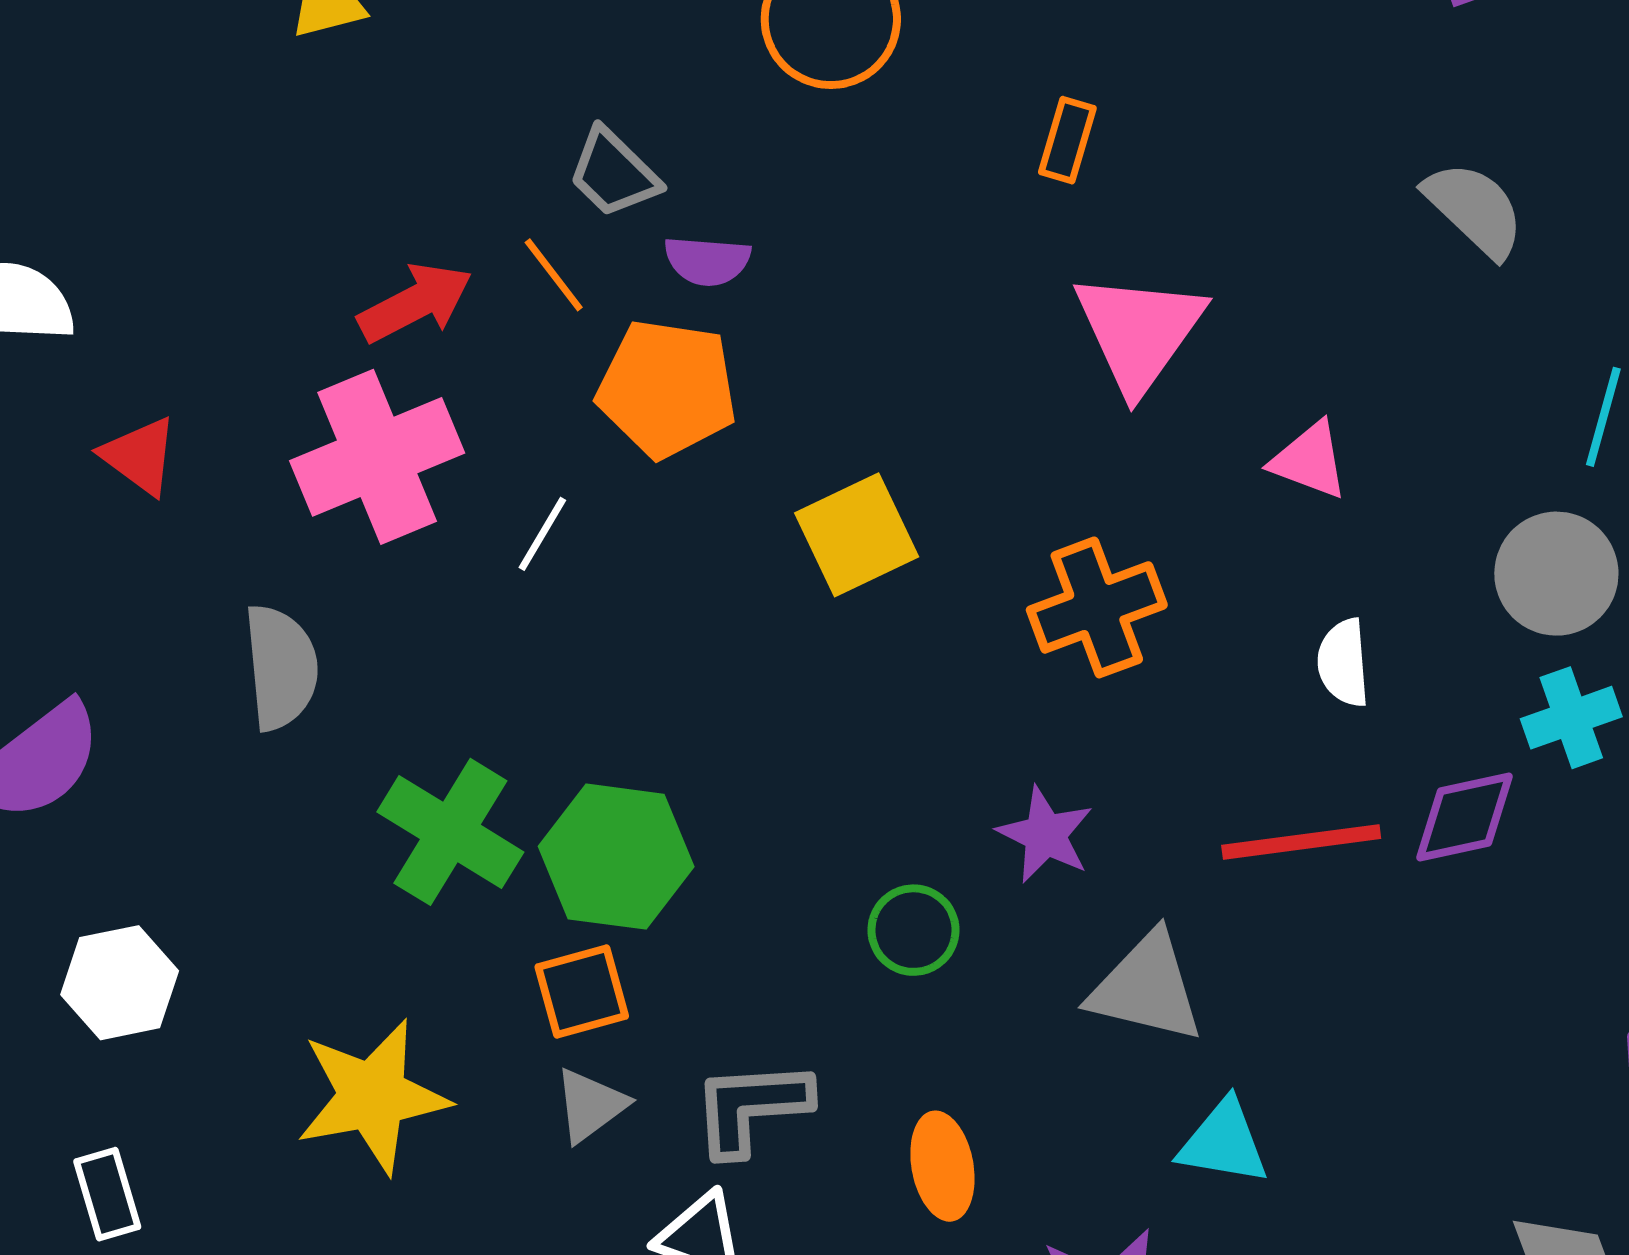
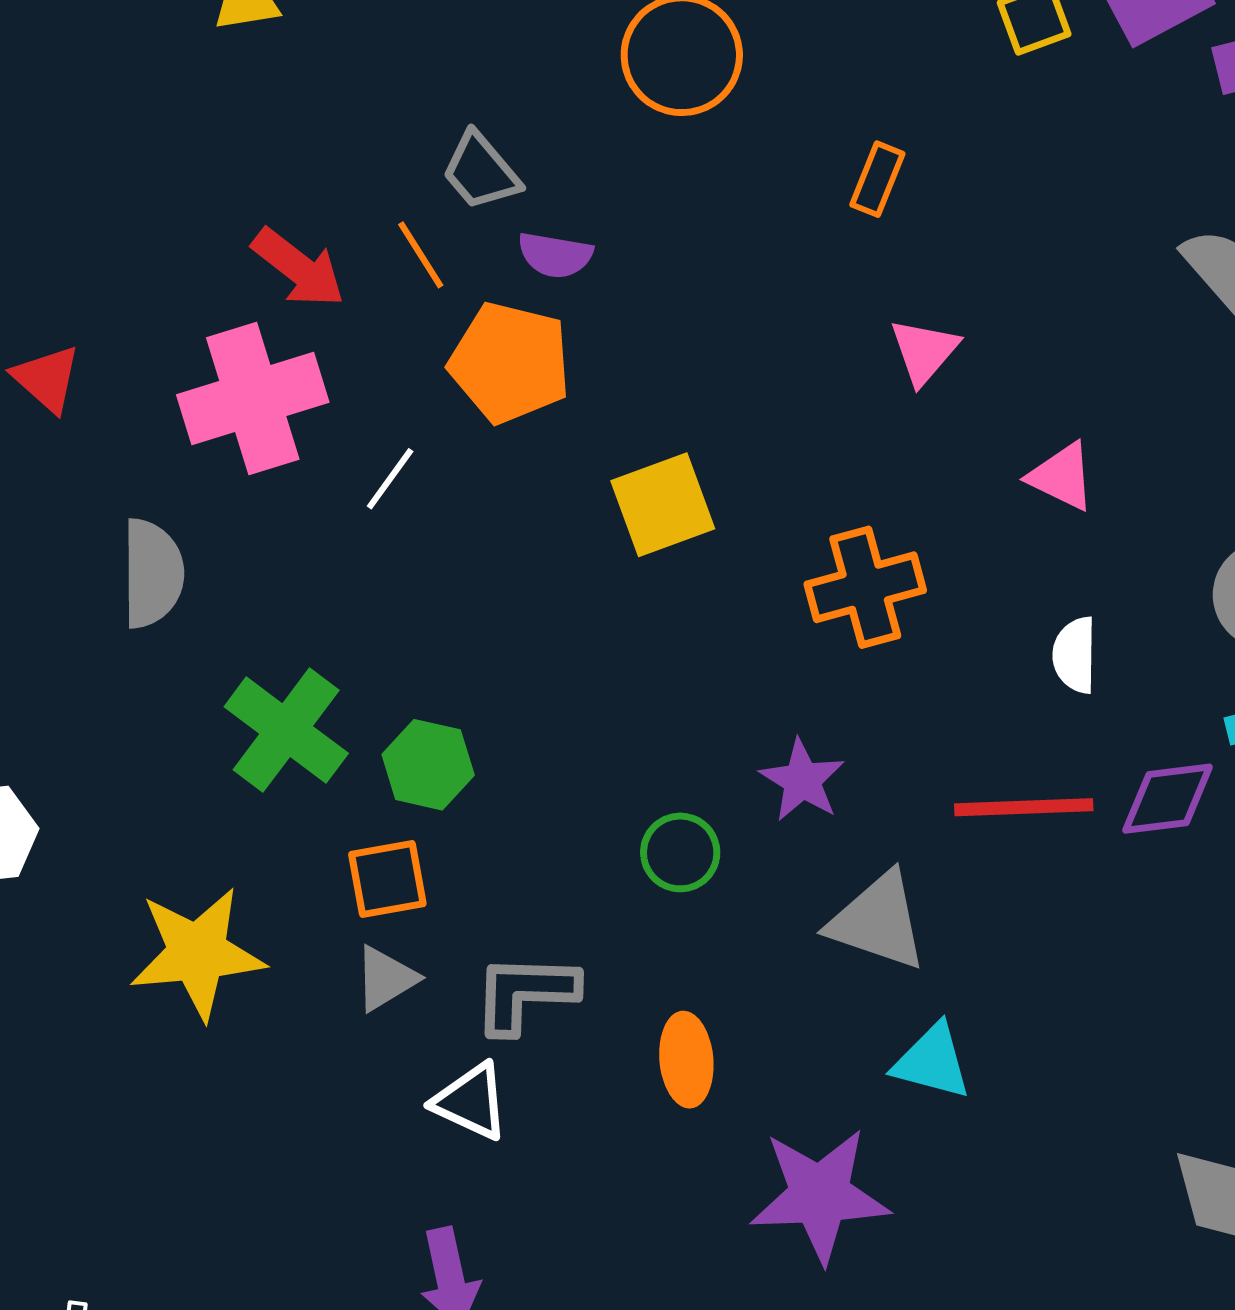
red arrow: (415, 303) -> (298, 268), turned 60
pink triangle: (1139, 332) -> (924, 351), size x0.6
green hexagon: (616, 857) -> (428, 765), size x0.7

